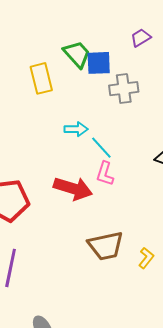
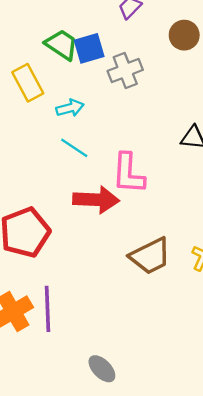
cyan arrow: (76, 129) -> (70, 108), moved
cyan line: (101, 148) -> (74, 148), moved
pink L-shape: (105, 174) -> (128, 173), size x1.5

